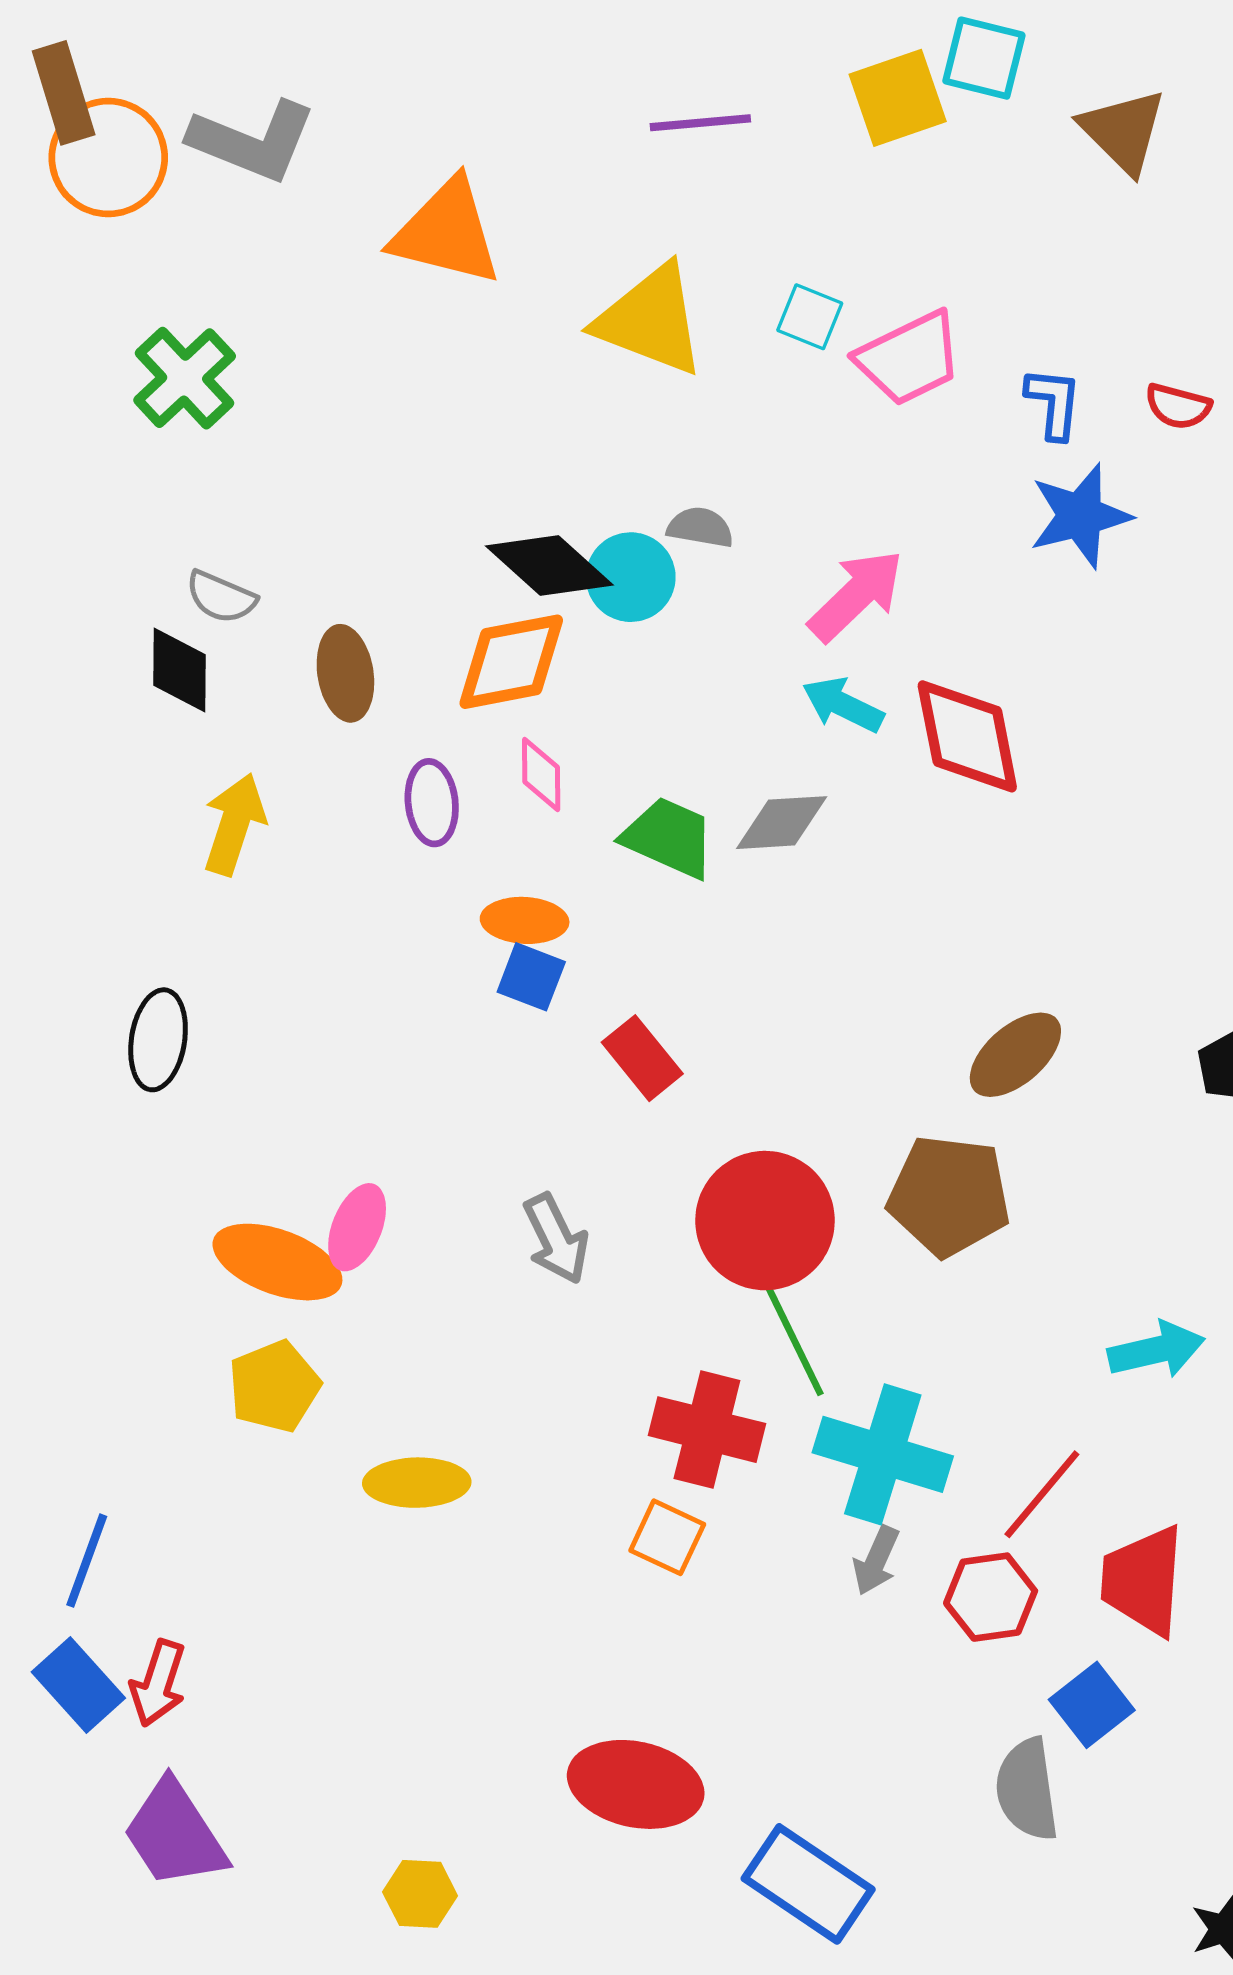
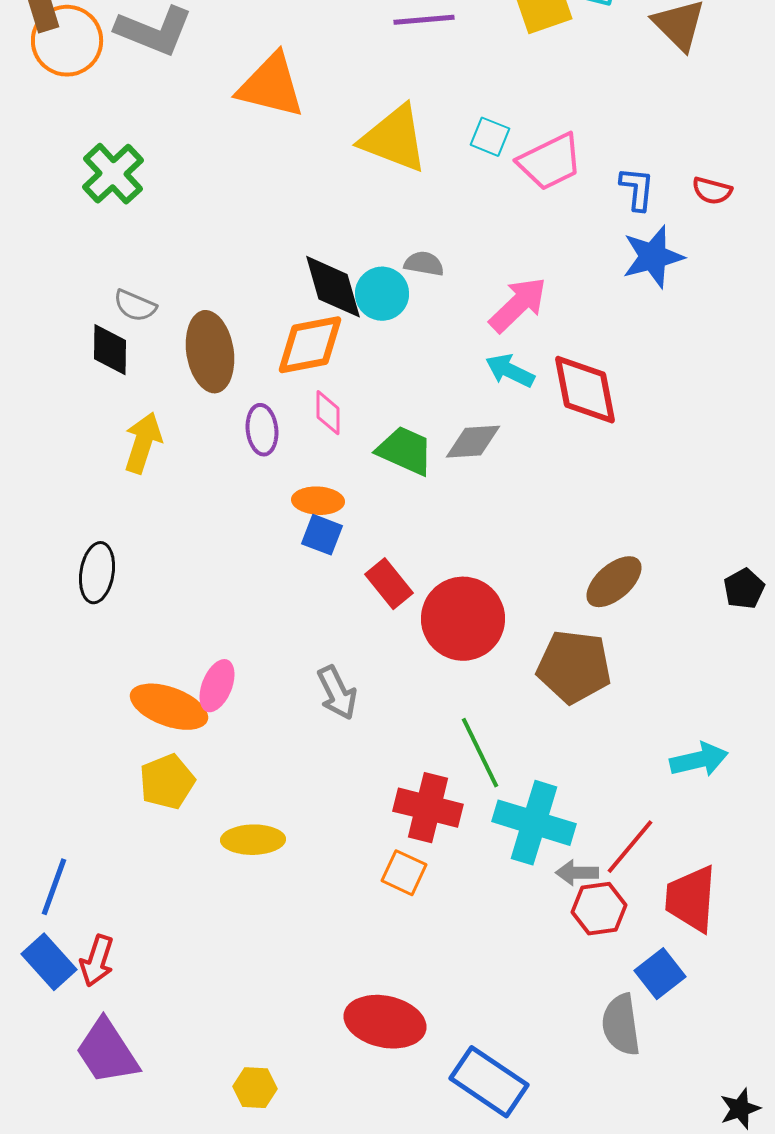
black diamond: (549, 566) -> (333, 287), turned 32
brown ellipse: (345, 673) -> (210, 352), size x1.4
red circle: (765, 1221) -> (463, 619), moved
gray arrow: (876, 1561) -> (577, 873), moved, turned 66

